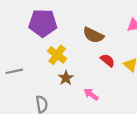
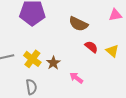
yellow cross: (57, 55) -> (32, 59), moved

